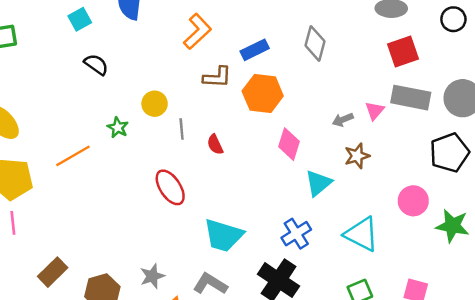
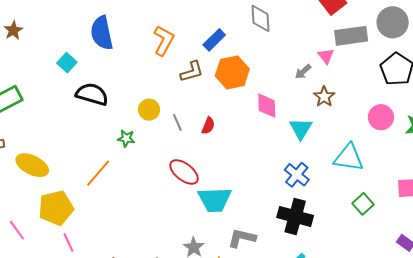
black semicircle: (96, 64) -> (92, 94), size x1.5
red semicircle: (215, 144) -> (208, 126), turned -114
cyan trapezoid: (223, 235) -> (215, 200), moved

